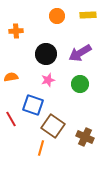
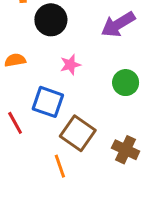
black circle: (46, 54) -> (51, 20), moved
green circle: (80, 84) -> (126, 83), moved
orange line: (41, 148) -> (60, 166), turned -35

